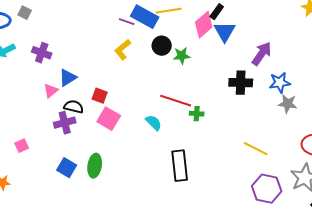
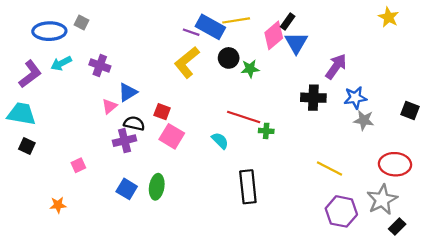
yellow L-shape: (123, 50) -> (187, 62), size x1.4

